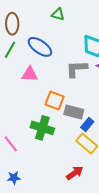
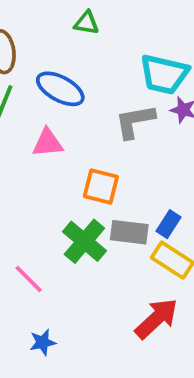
gray rectangle: (74, 112) -> (129, 232), moved
green cross: (42, 128) -> (84, 241), turned 30
red arrow: (75, 173) -> (156, 319), size x1.4

